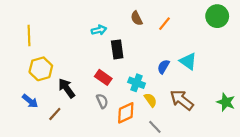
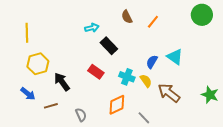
black rectangle: (117, 49) -> (109, 46), turned -36
yellow semicircle: (151, 100) -> (146, 81), moved
gray semicircle: (102, 101) -> (81, 115), moved
brown line: (55, 114) -> (51, 106), turned 32

